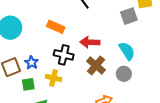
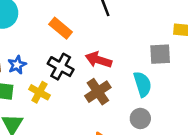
gray square: (129, 16) -> (160, 54), moved
gray circle: (124, 74) -> (140, 118), moved

